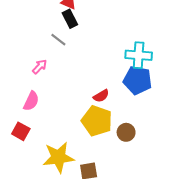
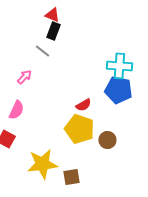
black rectangle: (70, 19) -> (53, 31), turned 48

